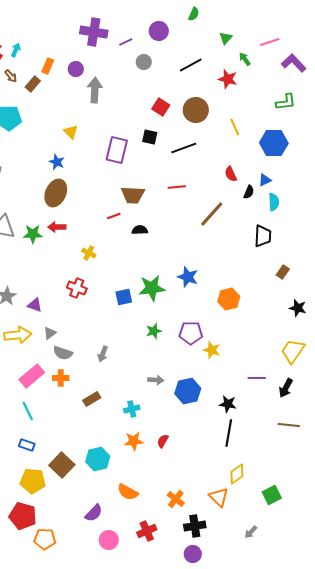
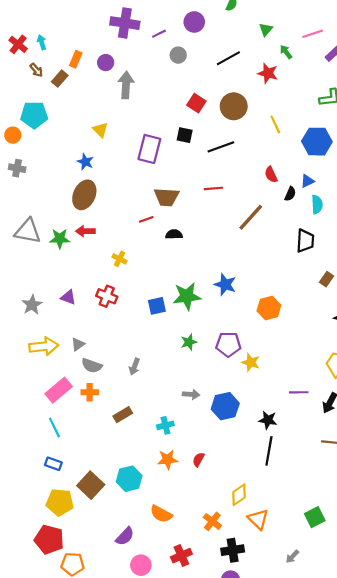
cyan arrow: (16, 50) -> (42, 42), turned -40
purple triangle: (35, 305) -> (68, 297), moved
yellow diamond: (237, 474) -> (239, 495), moved

